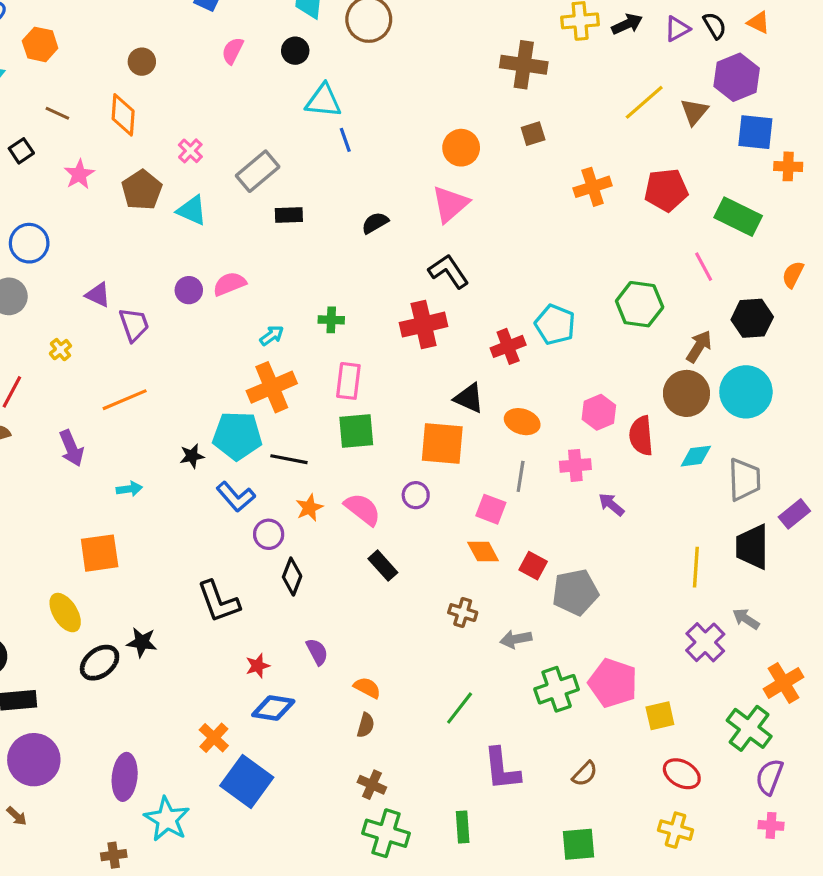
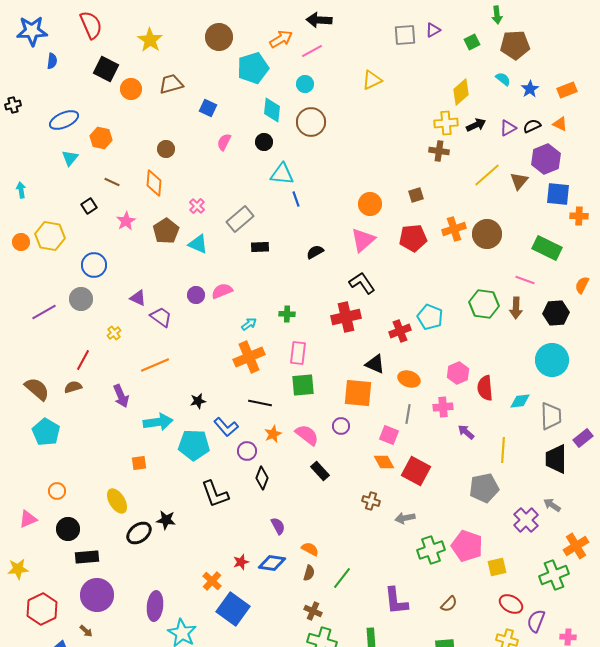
black semicircle: (715, 26) -> (532, 126), turned -84
brown cross: (524, 65) -> (439, 151), moved, size x0.7
red pentagon: (666, 190) -> (413, 238), moved
pink line: (704, 267) -> (525, 280), turned -42
purple trapezoid: (134, 325) -> (161, 317), turned -35
brown arrow: (699, 346) -> (516, 308), moved, turned 150
brown circle: (686, 393) -> (487, 234), moved
cyan pentagon: (237, 436) -> (194, 445), moved
cyan arrow: (129, 489) -> (158, 422), size x1.8
orange square: (100, 553) -> (139, 463), size x0.6
red square: (533, 566) -> (416, 471), size x1.6
yellow line: (696, 567) -> (503, 450), moved
gray pentagon: (575, 592) -> (484, 488), moved
red star: (258, 666) -> (241, 562), moved
blue diamond: (273, 708) -> (272, 563), moved
green line: (460, 708) -> (342, 578), moved
green cross: (749, 728) -> (554, 575), turned 32
purple semicircle: (769, 777) -> (536, 621), moved

